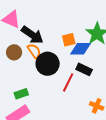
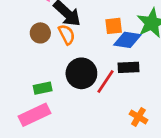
black circle: (48, 64) -> (81, 73), moved
black rectangle: (84, 69) -> (129, 67), turned -35

